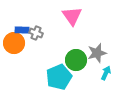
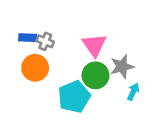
pink triangle: (72, 16) -> (94, 45), moved
orange circle: (14, 43) -> (35, 68), moved

